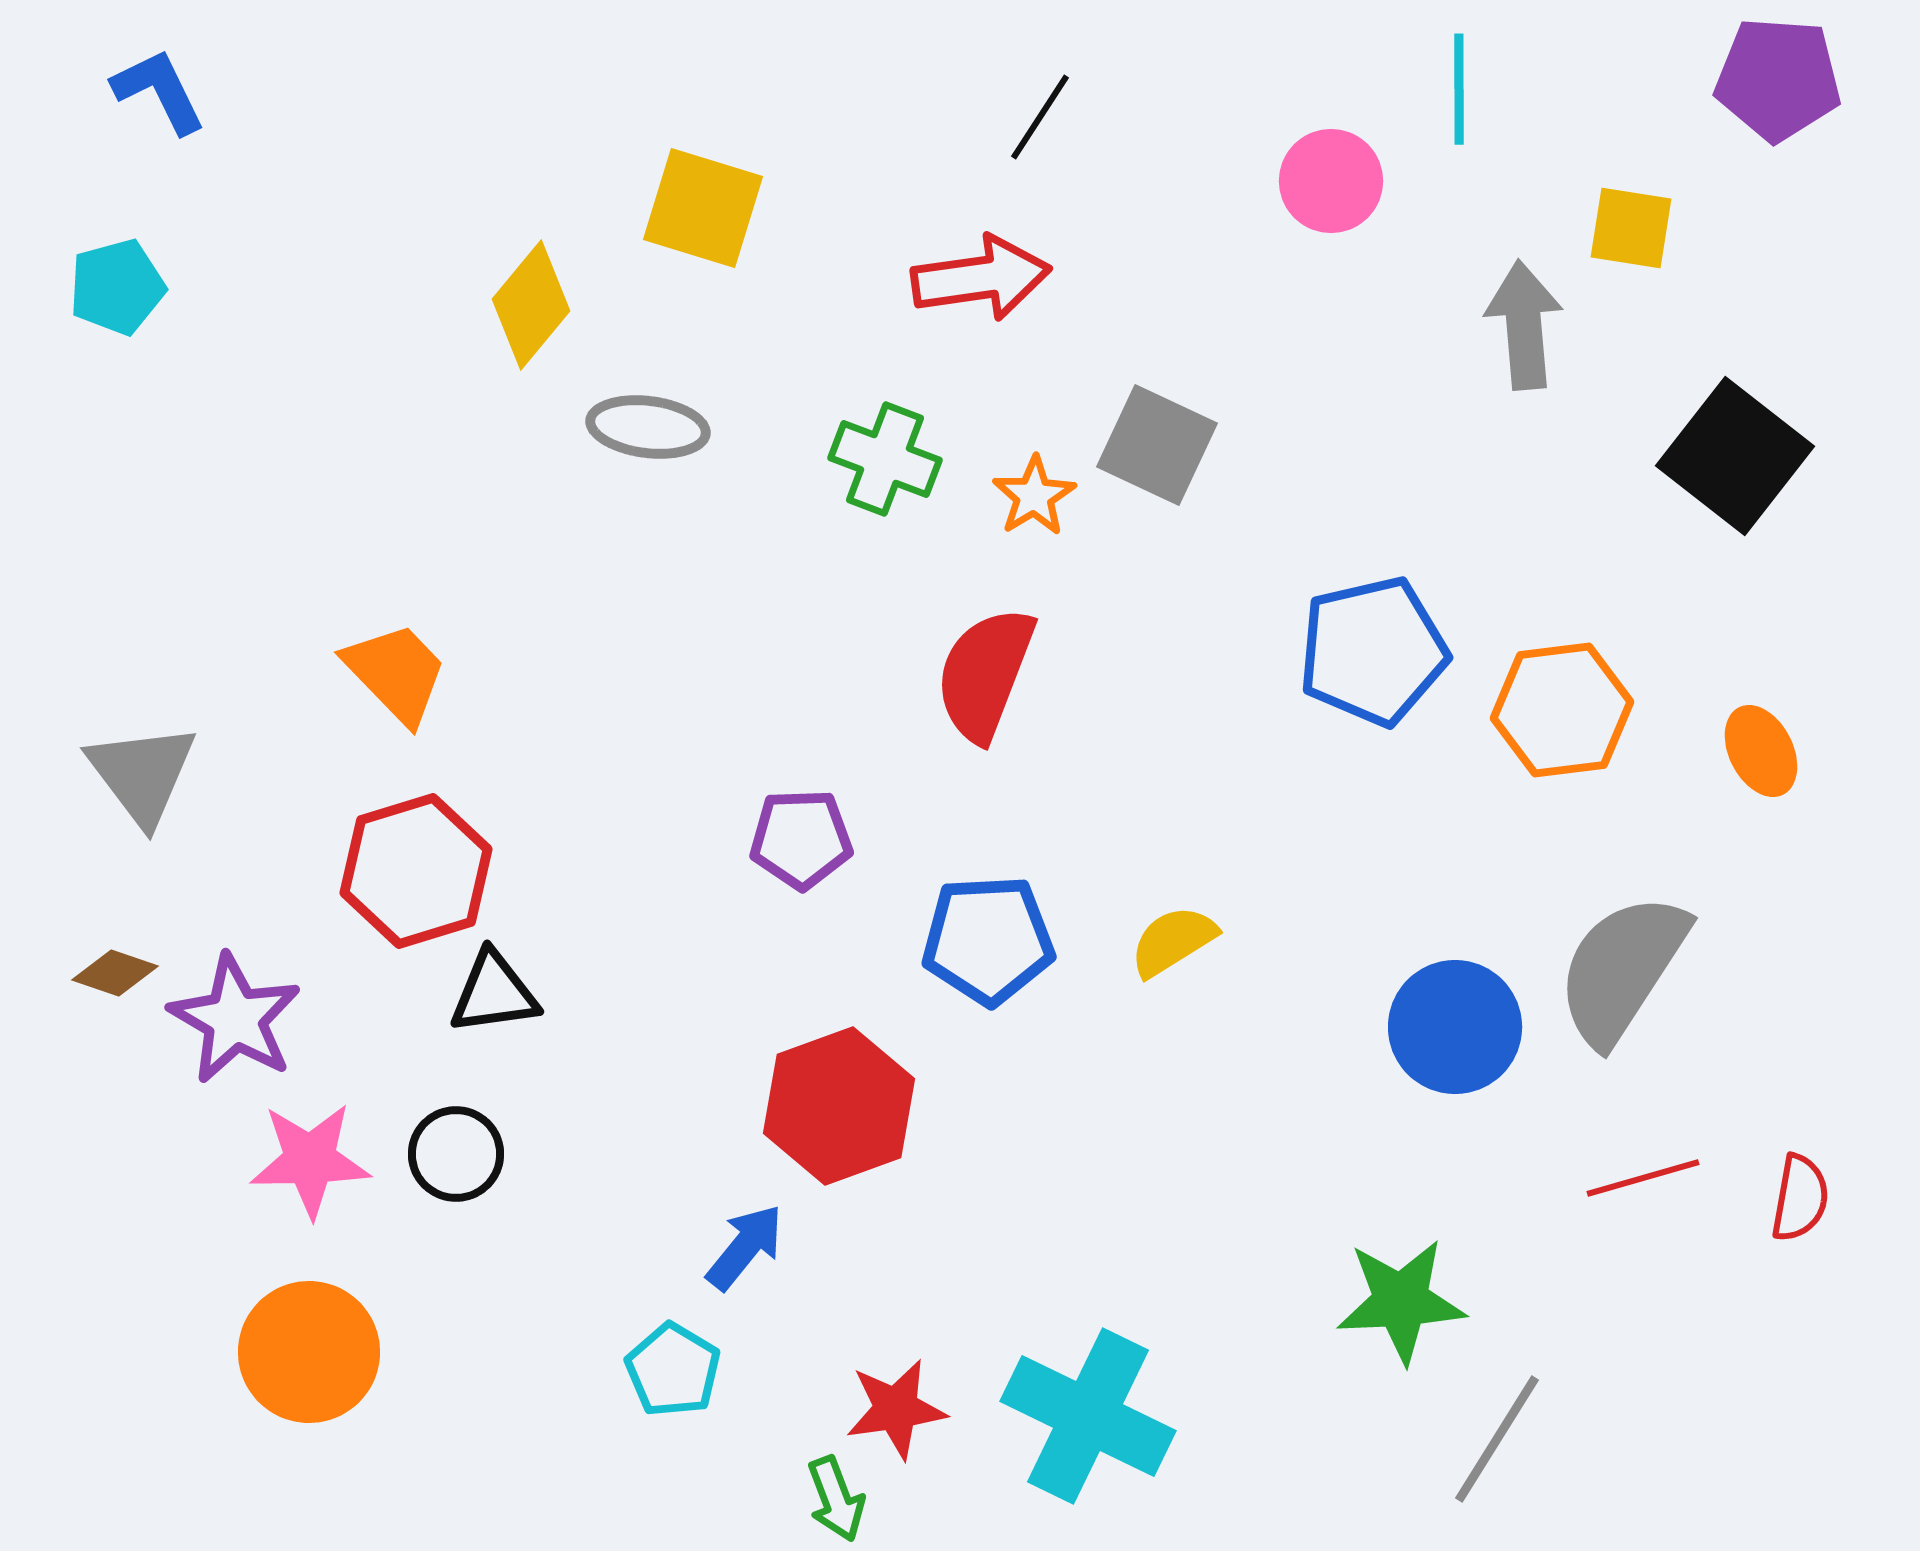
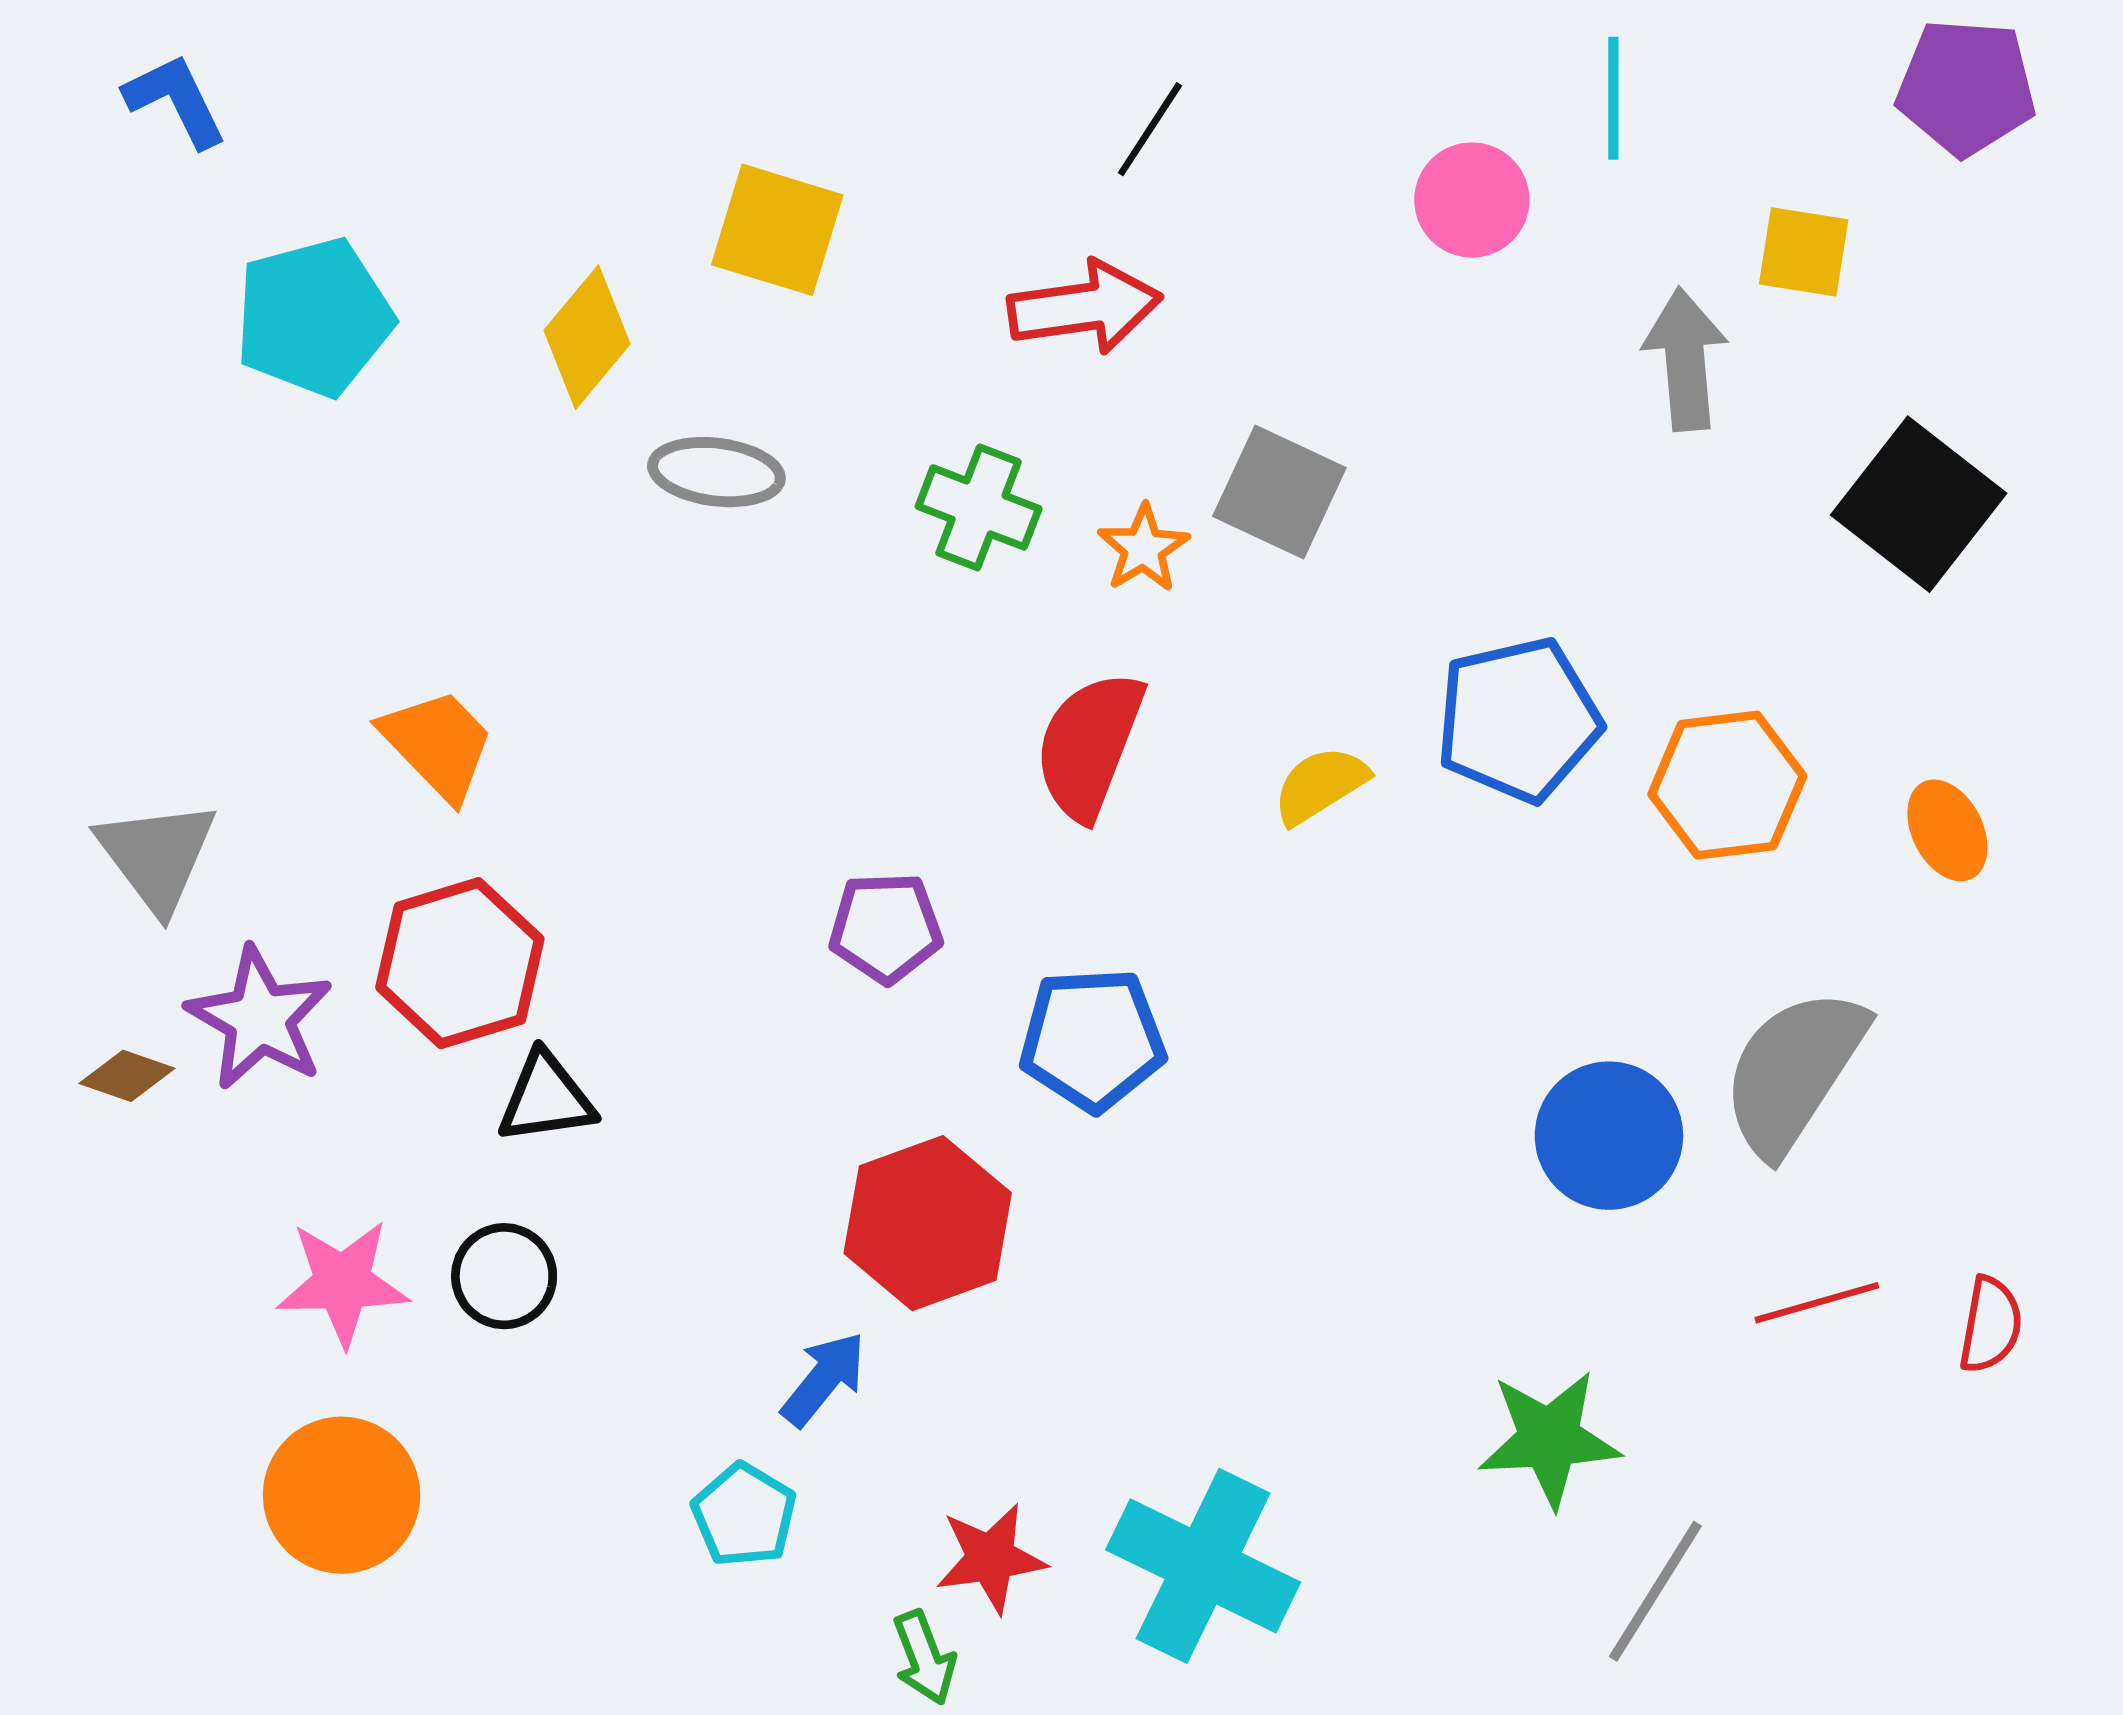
cyan pentagon: (117, 287) -> (314, 317), moved, size x1.5
yellow semicircle: (1173, 941) -> (1320, 785), moved
purple star: (235, 1019) -> (260, 1018), moved

